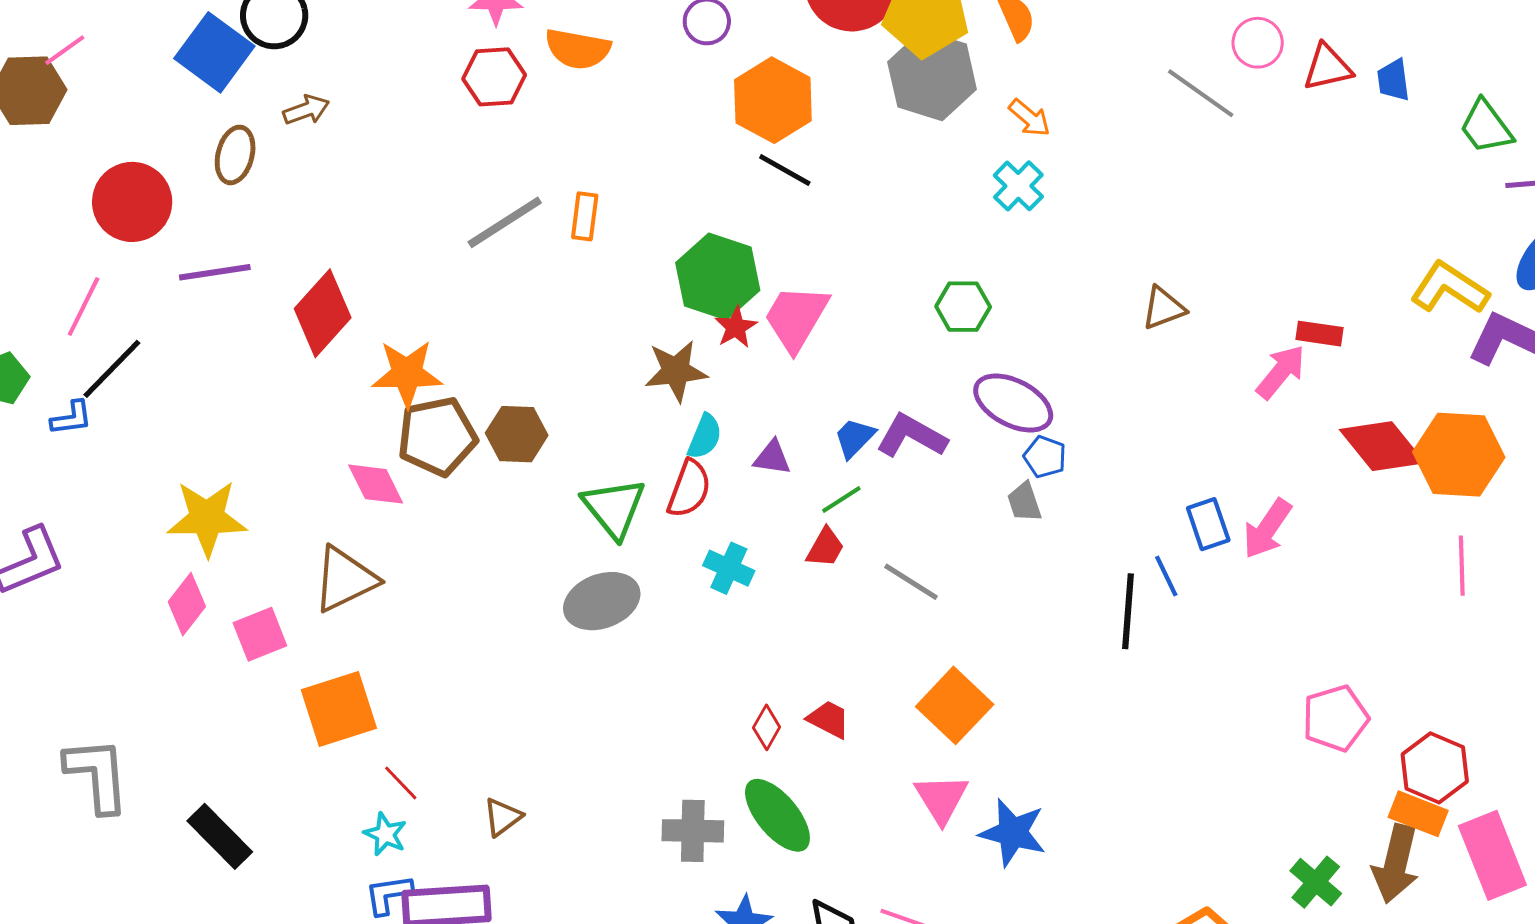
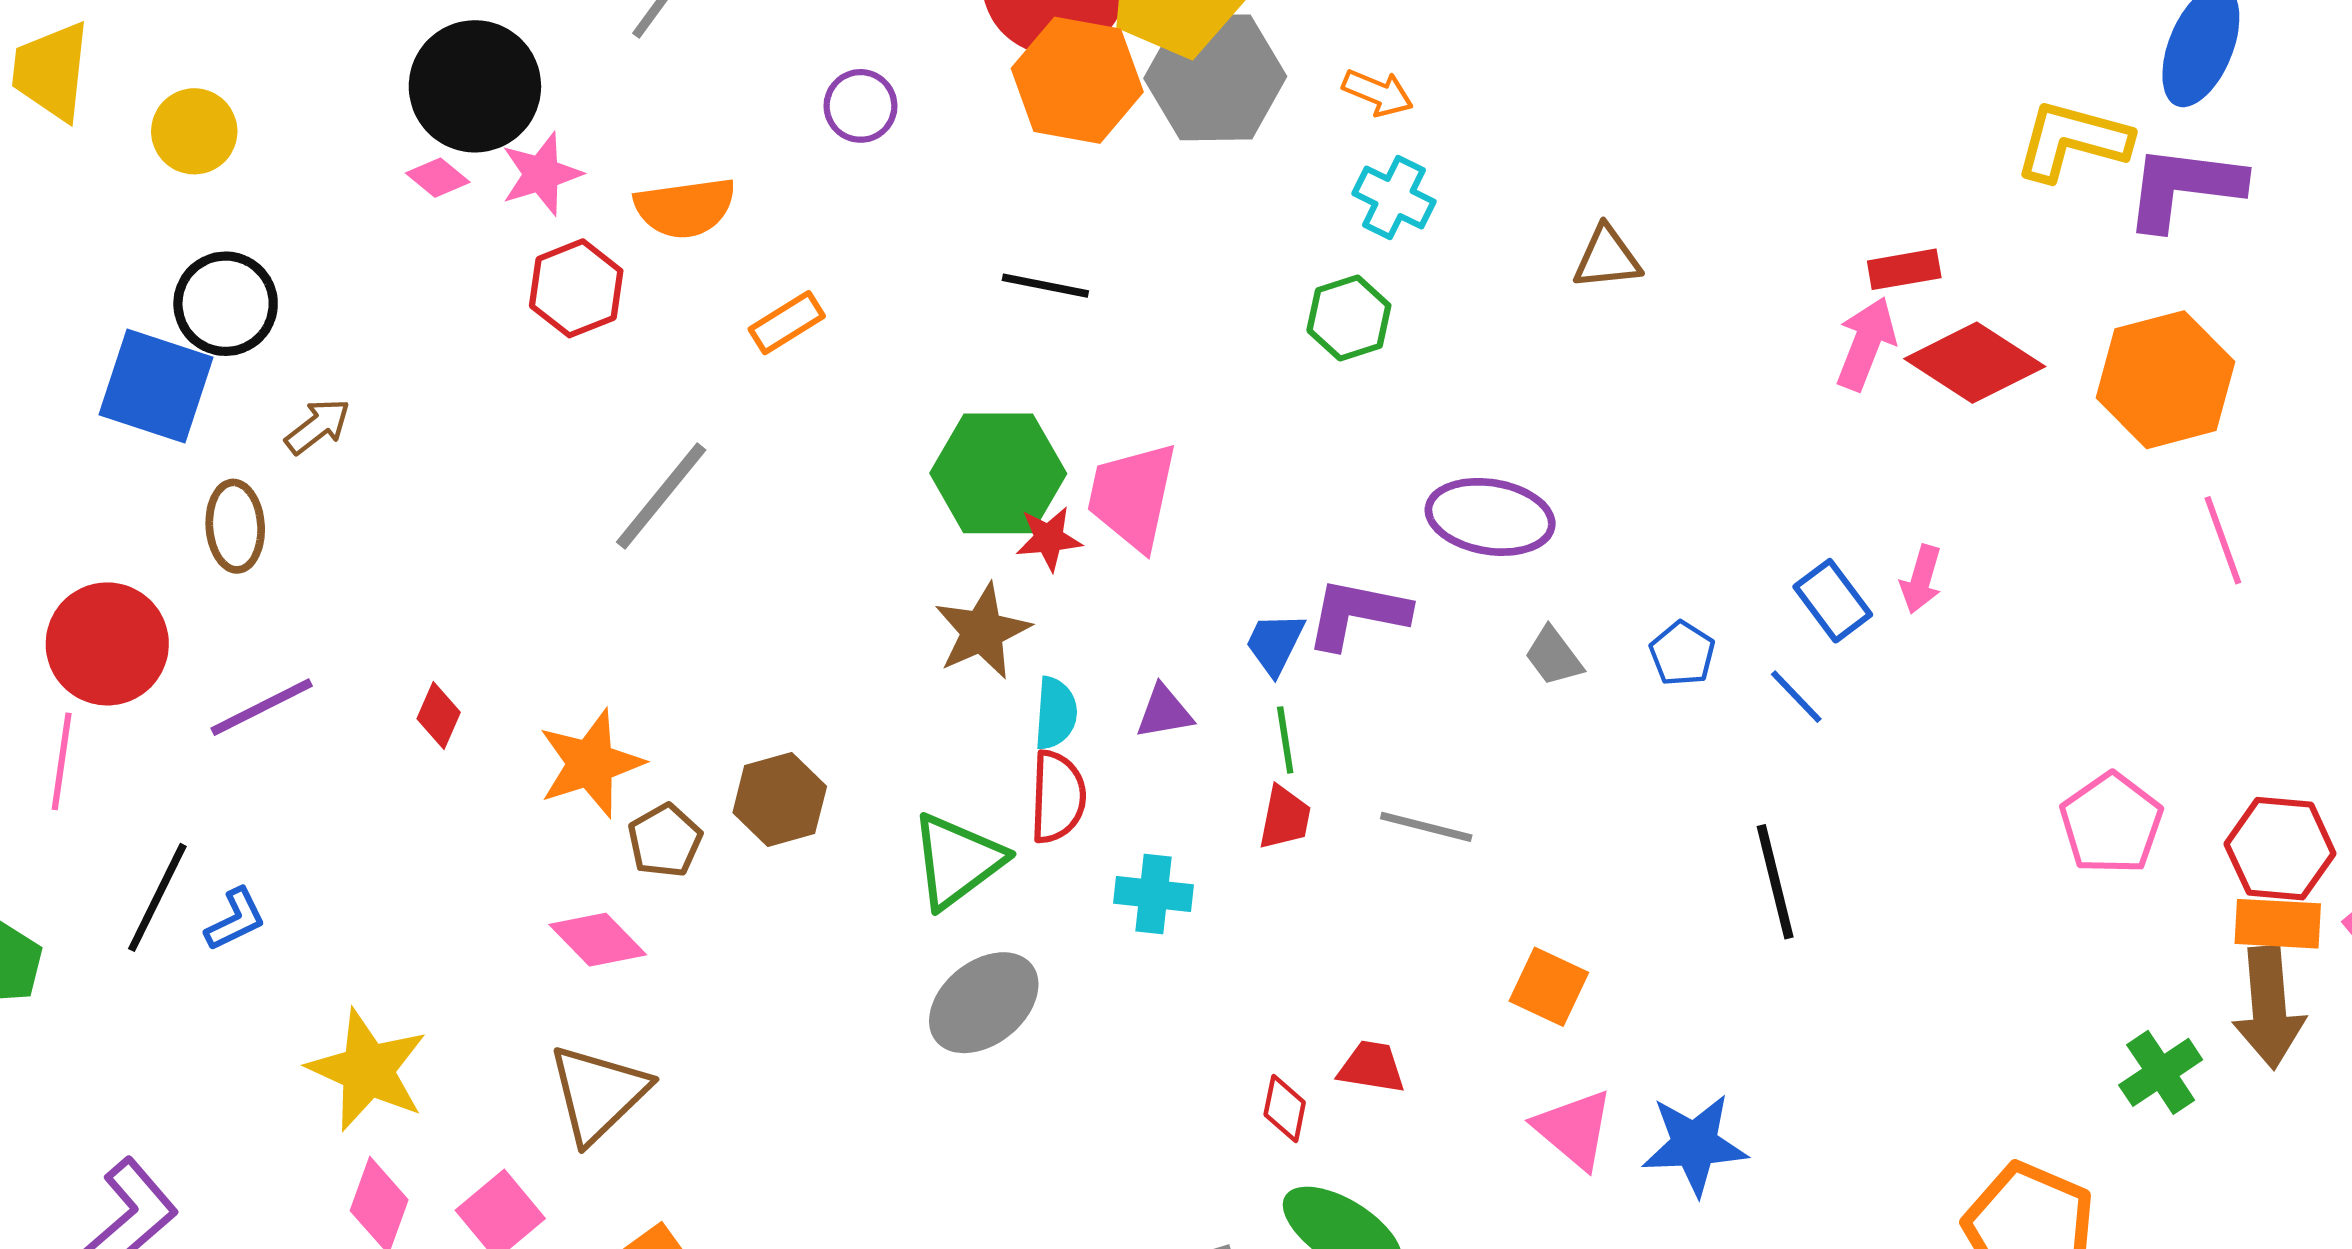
orange hexagon: (773, 100) -> (1077, 80), moved
orange rectangle: (585, 216) -> (787, 323), moved, turned 69
pink line: (84, 306) -> (62, 761), moved
green hexagon: (963, 307) -> (1349, 318), moved
brown triangle: (1164, 308) -> (1607, 258), moved, turned 33
red diamond: (323, 313) -> (439, 715), size x0.5
red star: (736, 327) -> (1049, 539), turned -30
blue L-shape: (71, 418) -> (235, 920), moved
brown pentagon: (437, 436) -> (665, 841), size x0.6
red diamond: (1382, 446) -> (1975, 363), moved
blue pentagon: (1045, 457) -> (1682, 654), moved, turned 30
green line: (841, 499) -> (1285, 740), turned -48
green triangle: (614, 508) -> (957, 861), turned 50
yellow star: (207, 518) -> (368, 1070), turned -30
pink arrow: (1267, 529) -> (1921, 579), size x0.7
black line: (1128, 611) -> (1775, 882), moved
orange square: (955, 705) -> (1549, 987), size x0.7
green cross: (1316, 882) -> (2161, 1072), turned 34

